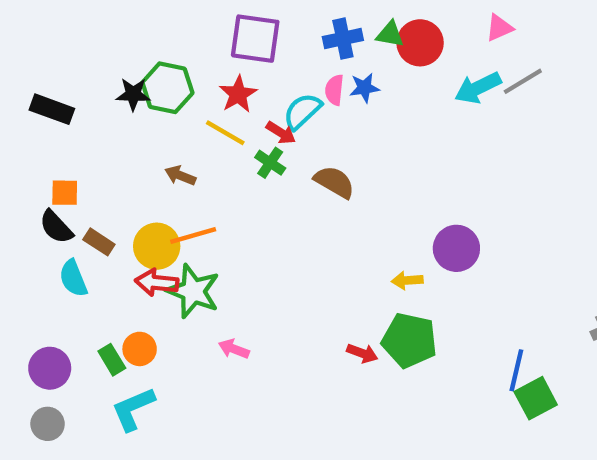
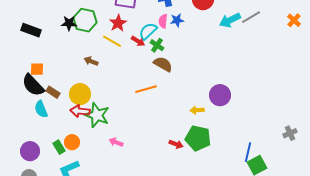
green cross: (270, 163) -> (157, 45), moved
black semicircle: (56, 227) -> (33, 85), size x1.4
orange line: (193, 235) -> (146, 89), moved

